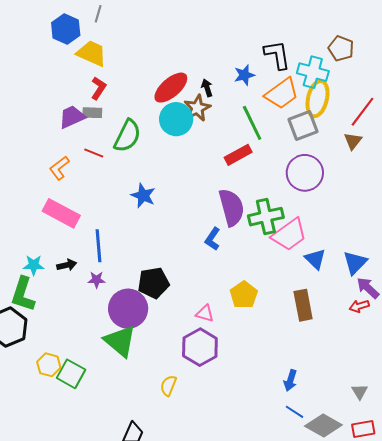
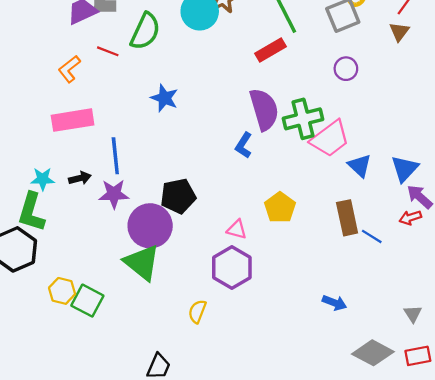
purple circle: (305, 173) -> (346, 69), size x0.6
pink rectangle: (61, 213) -> (73, 120), turned -36
purple star: (97, 280) -> (114, 194), size x1.5
blue arrow: (290, 380) -> (335, 303), turned -85
blue line: (295, 412) -> (372, 236), moved

